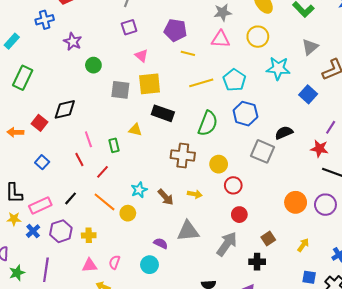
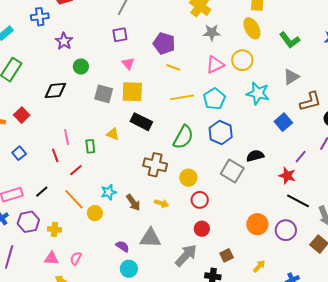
pink triangle: (221, 39) -> (215, 65), moved, turned -36
black diamond: (65, 109) -> (55, 90), moved
cyan circle: (149, 265) -> (129, 269), moved

